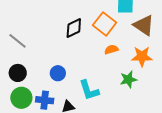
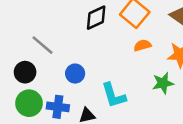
gray line: (18, 41) -> (43, 45), moved

